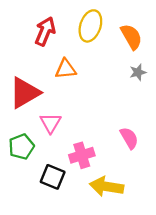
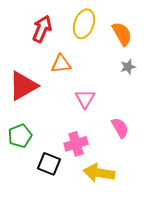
pink triangle: (51, 123) -> (85, 99), moved

